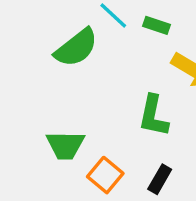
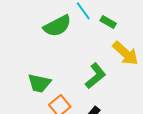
green L-shape: (153, 116) -> (96, 76), turned -152

